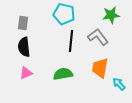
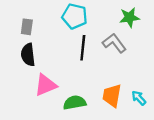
orange trapezoid: (100, 68) -> (112, 96), moved
pink triangle: (26, 73) -> (45, 85), moved, size x1.5
green semicircle: (63, 74) -> (75, 103), moved

